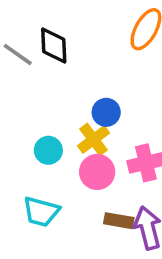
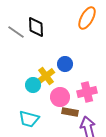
yellow cross: (94, 139) -> (46, 76), moved
brown rectangle: (119, 221) -> (70, 112), moved

